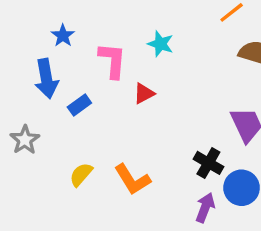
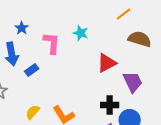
red triangle: (144, 93) -> (107, 63), moved, size x1.5
black cross: (208, 163) -> (110, 105), turned -30

